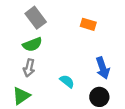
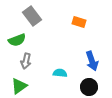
green semicircle: (32, 44) -> (17, 40), moved
cyan semicircle: (67, 81) -> (60, 73), turned -32

